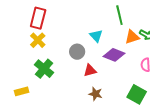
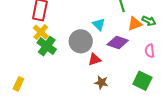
gray circle: (77, 52) -> (81, 41), size x1.5
green cross: (44, 69) -> (47, 46), moved
yellow rectangle: (22, 91) -> (18, 84), moved, turned -48

